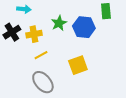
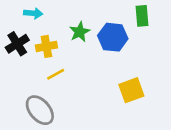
yellow square: (78, 65) -> (131, 90), moved
gray ellipse: (43, 82) -> (40, 110), moved

